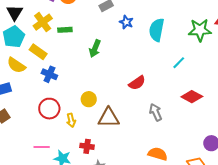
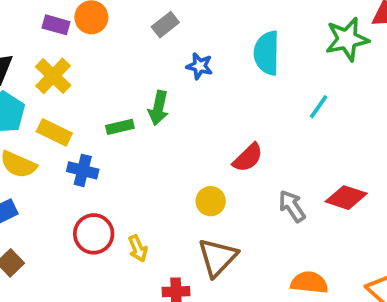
blue star: (126, 22) -> (200, 66), moved
green rectangle: (65, 30) -> (120, 127), moved
red diamond: (192, 97) -> (346, 198), moved
yellow circle: (89, 99) -> (211, 201), moved
brown triangle: (109, 118) -> (217, 257), moved, turned -35

